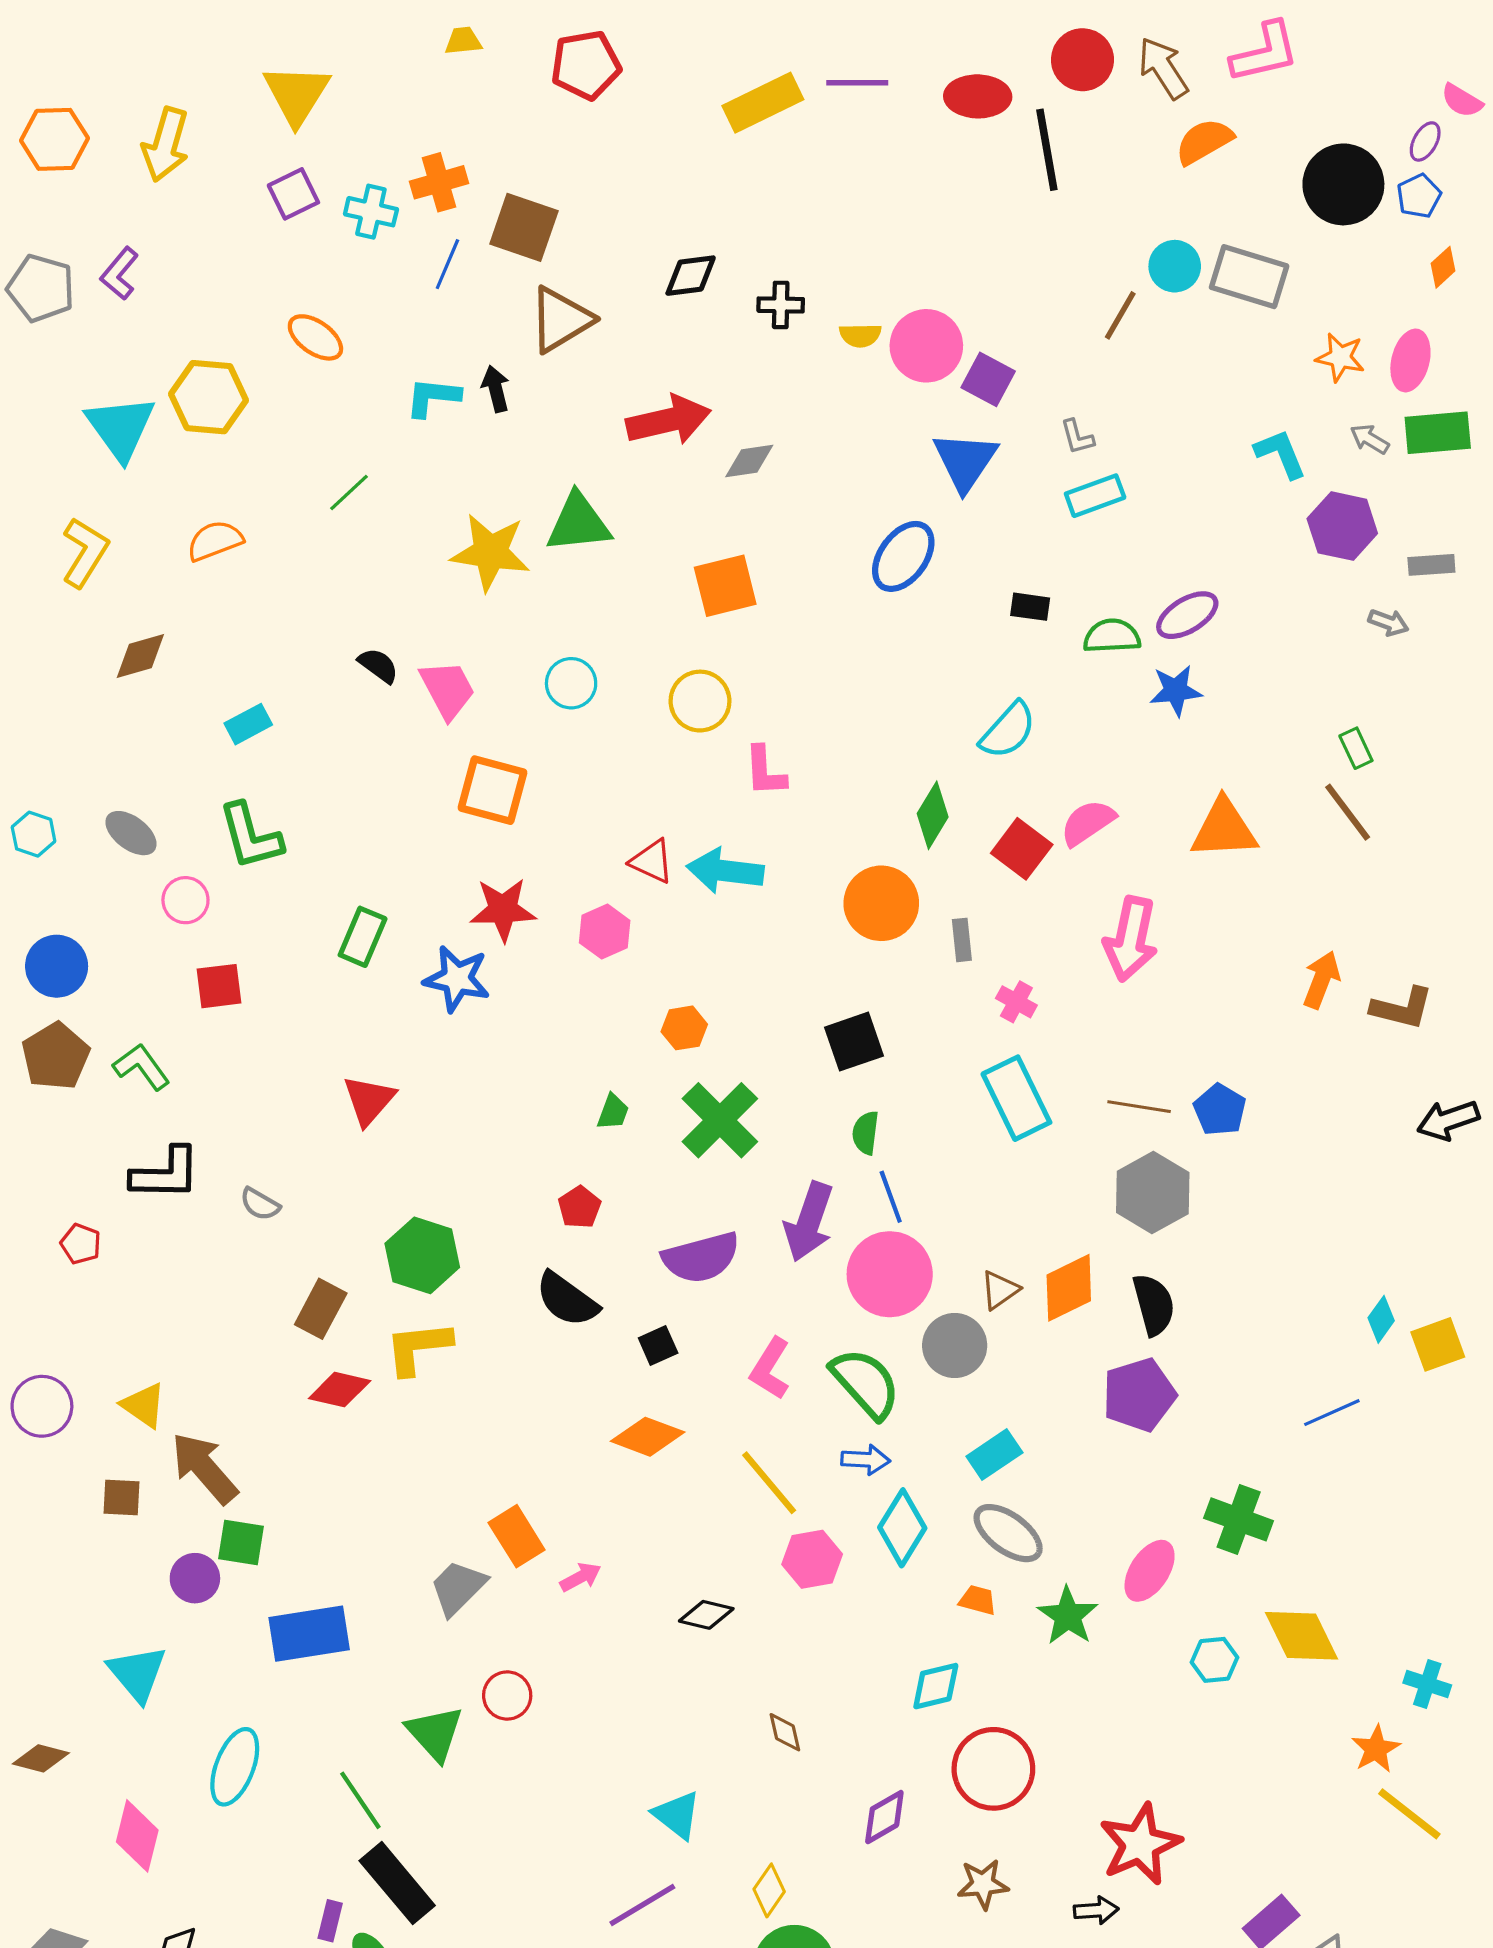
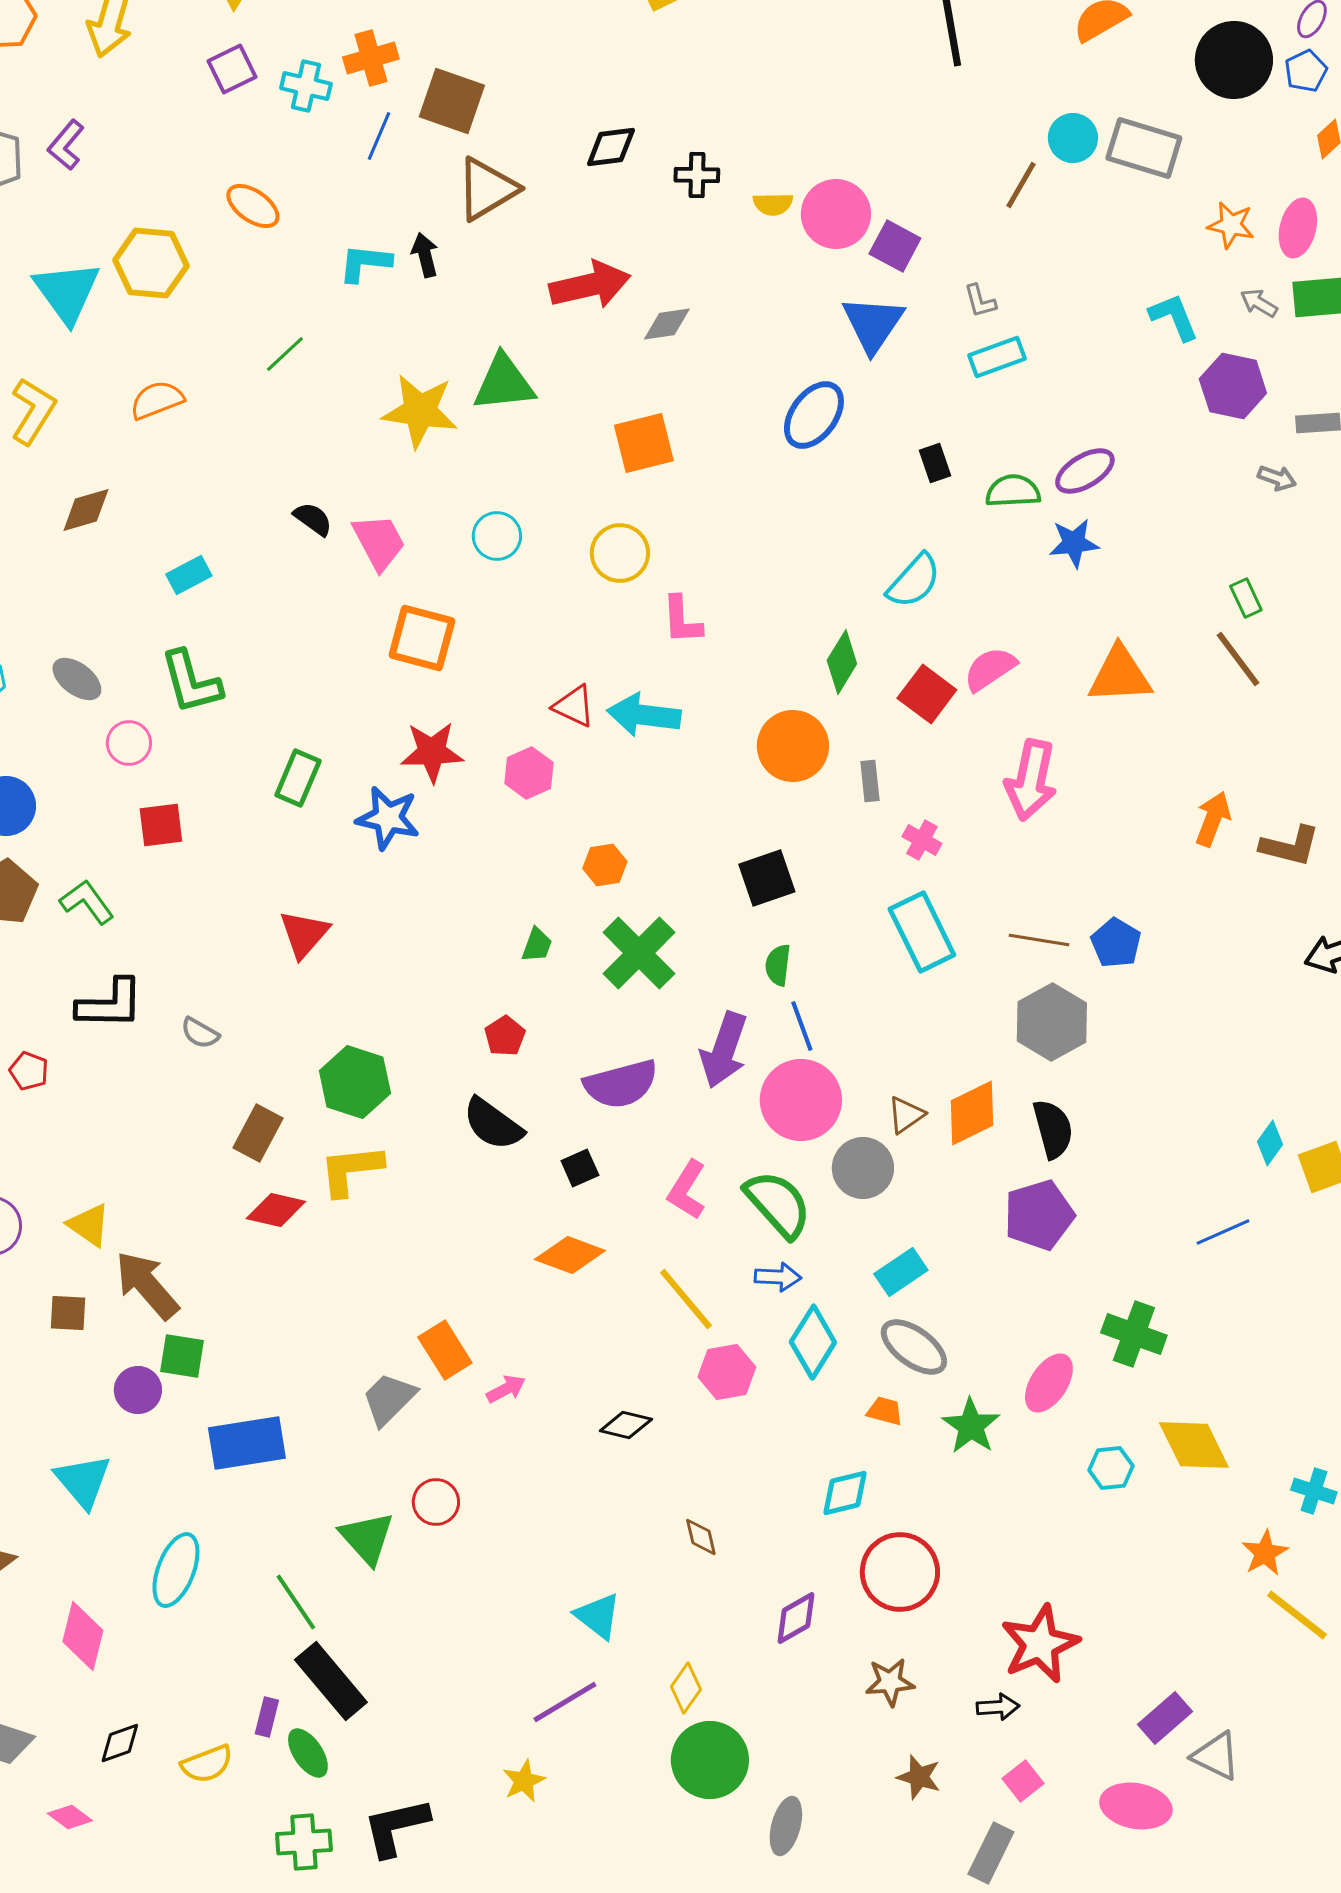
black rectangle: (1030, 607) -> (935, 463), turned 63

